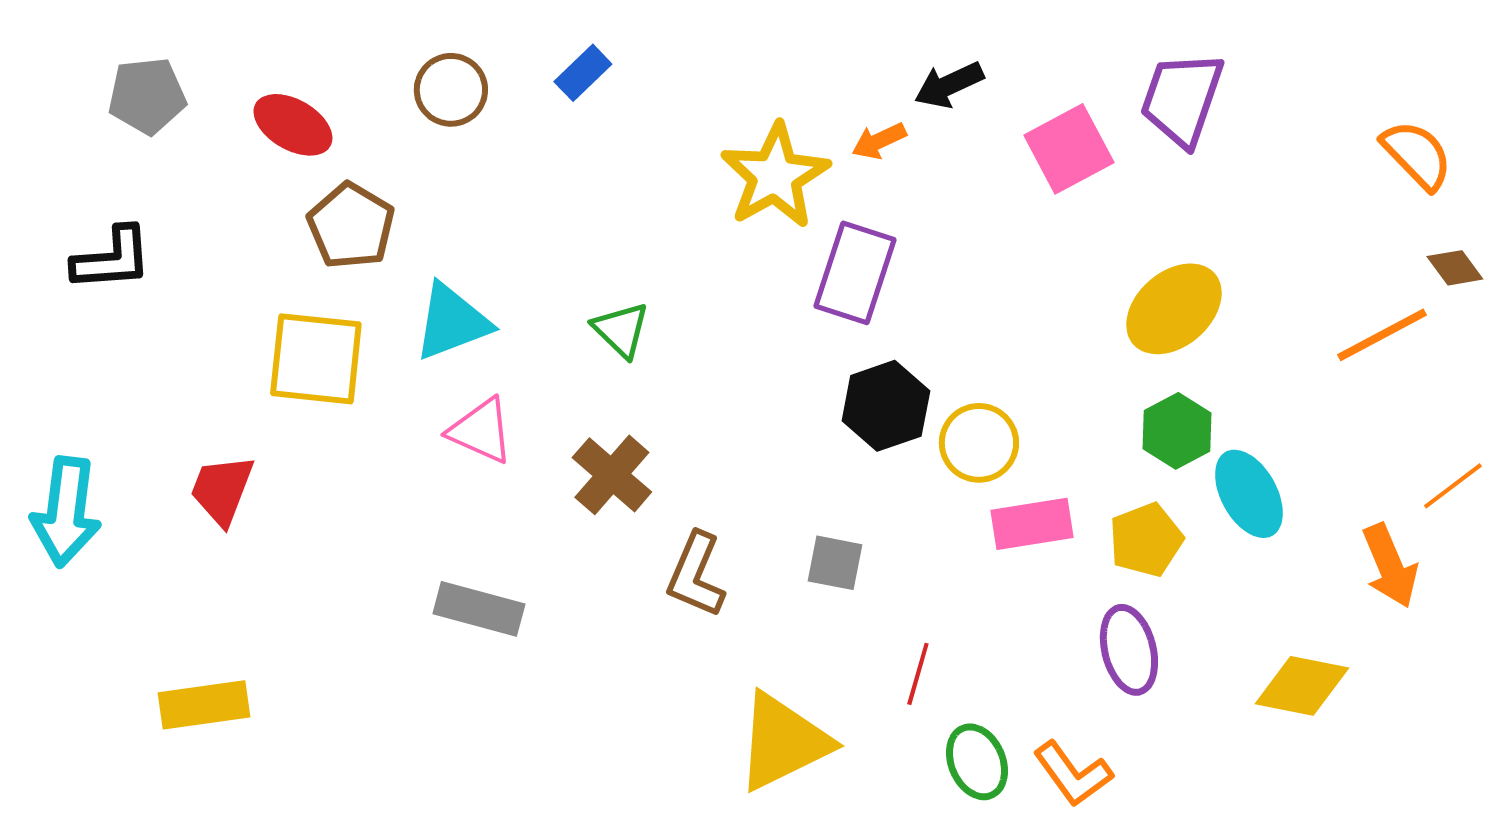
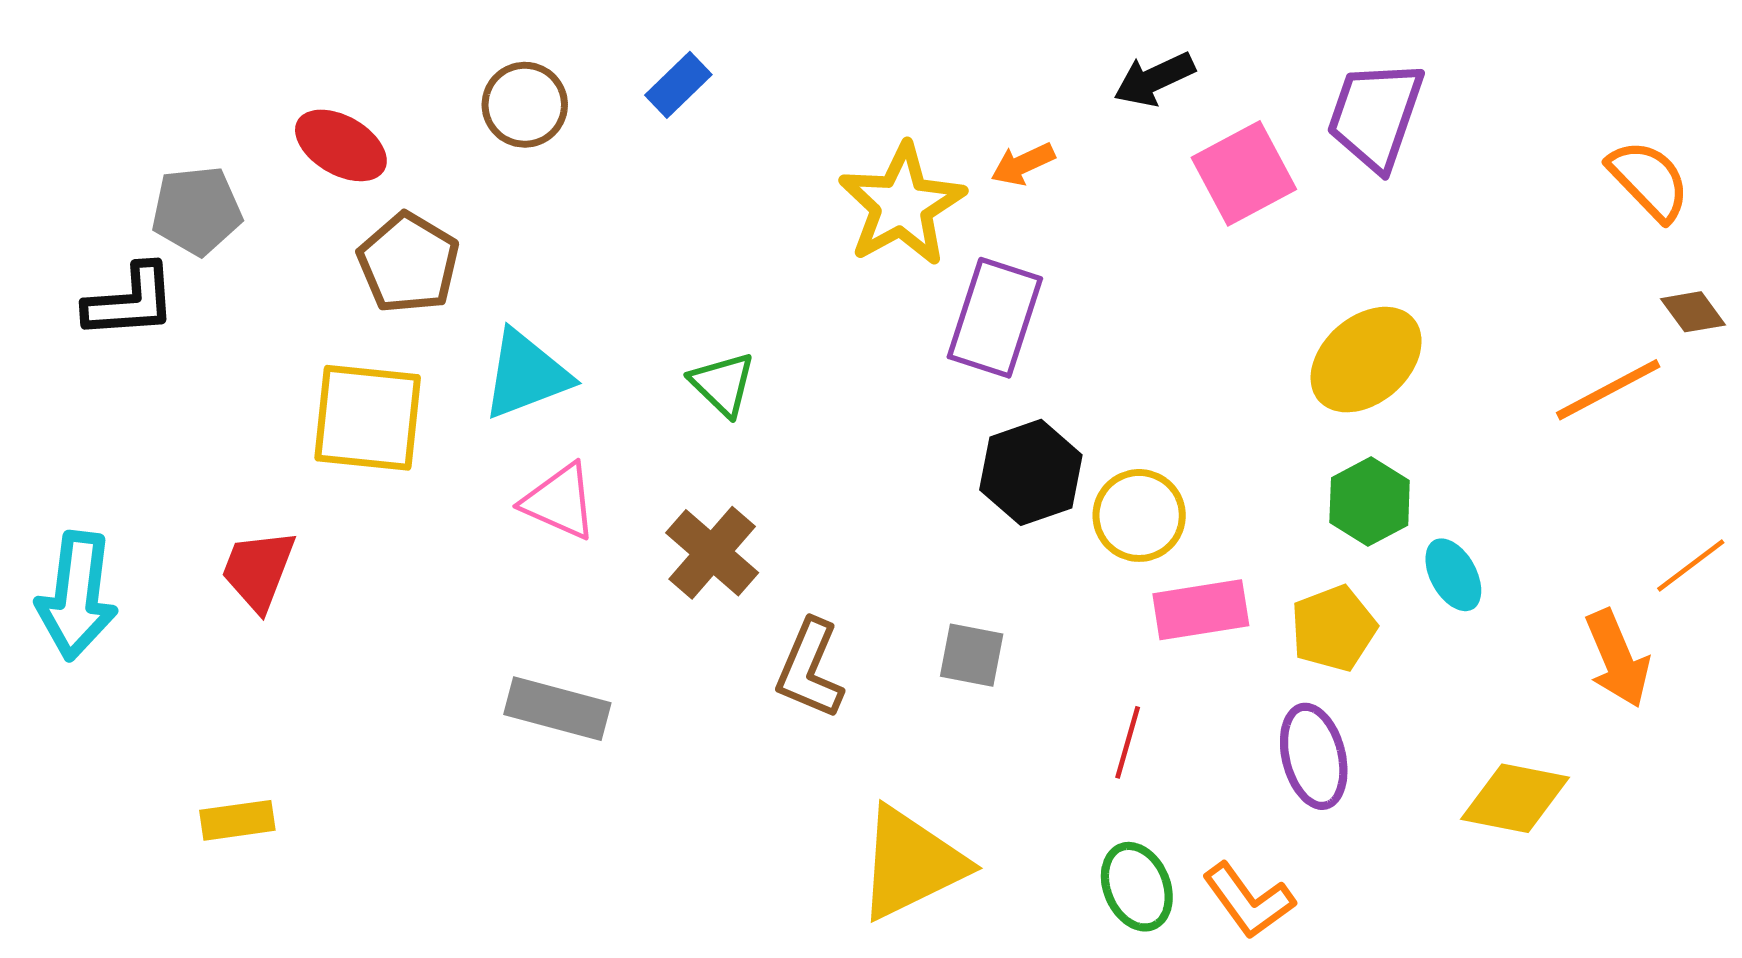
black arrow: (949, 85) -> (1154, 79), moved
gray pentagon: (147, 96) -> (197, 211), moved
cyan ellipse: (1249, 494) -> (1453, 575), size x0.7
red line: (918, 674) -> (1128, 742), moved
yellow rectangle: (204, 705) -> (237, 820), size x0.7

